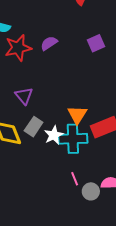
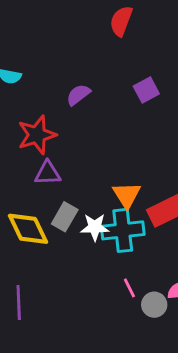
red star: (18, 48) -> (37, 135), moved
purple triangle: (24, 96) -> (48, 173), turned -48
white star: (54, 135) -> (95, 227), turned 30

